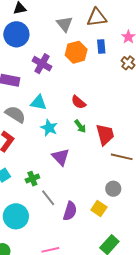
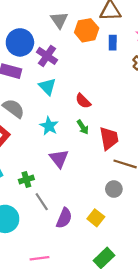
gray triangle: (65, 24) -> (59, 20), moved
blue circle: (16, 34) -> (20, 42), moved
orange hexagon: (76, 52) -> (87, 30), moved
cyan triangle: (38, 103) -> (47, 87), moved, turned 30
gray circle: (113, 189) -> (114, 189), moved

